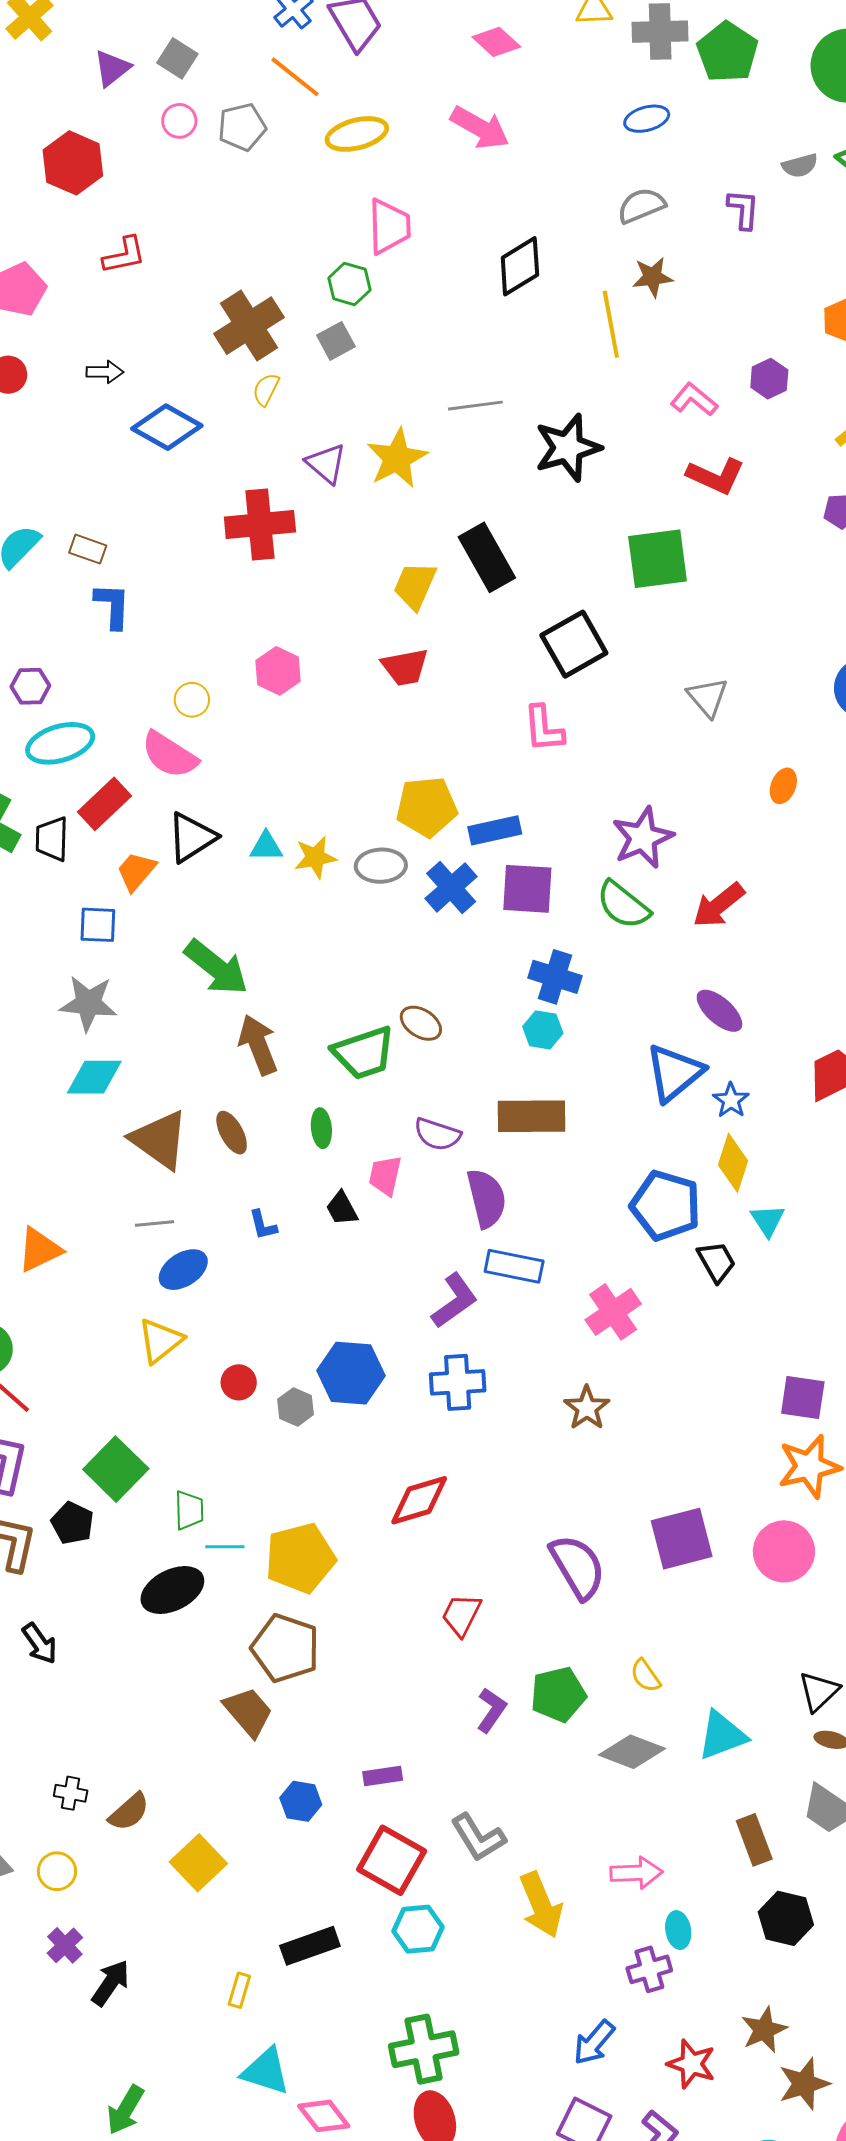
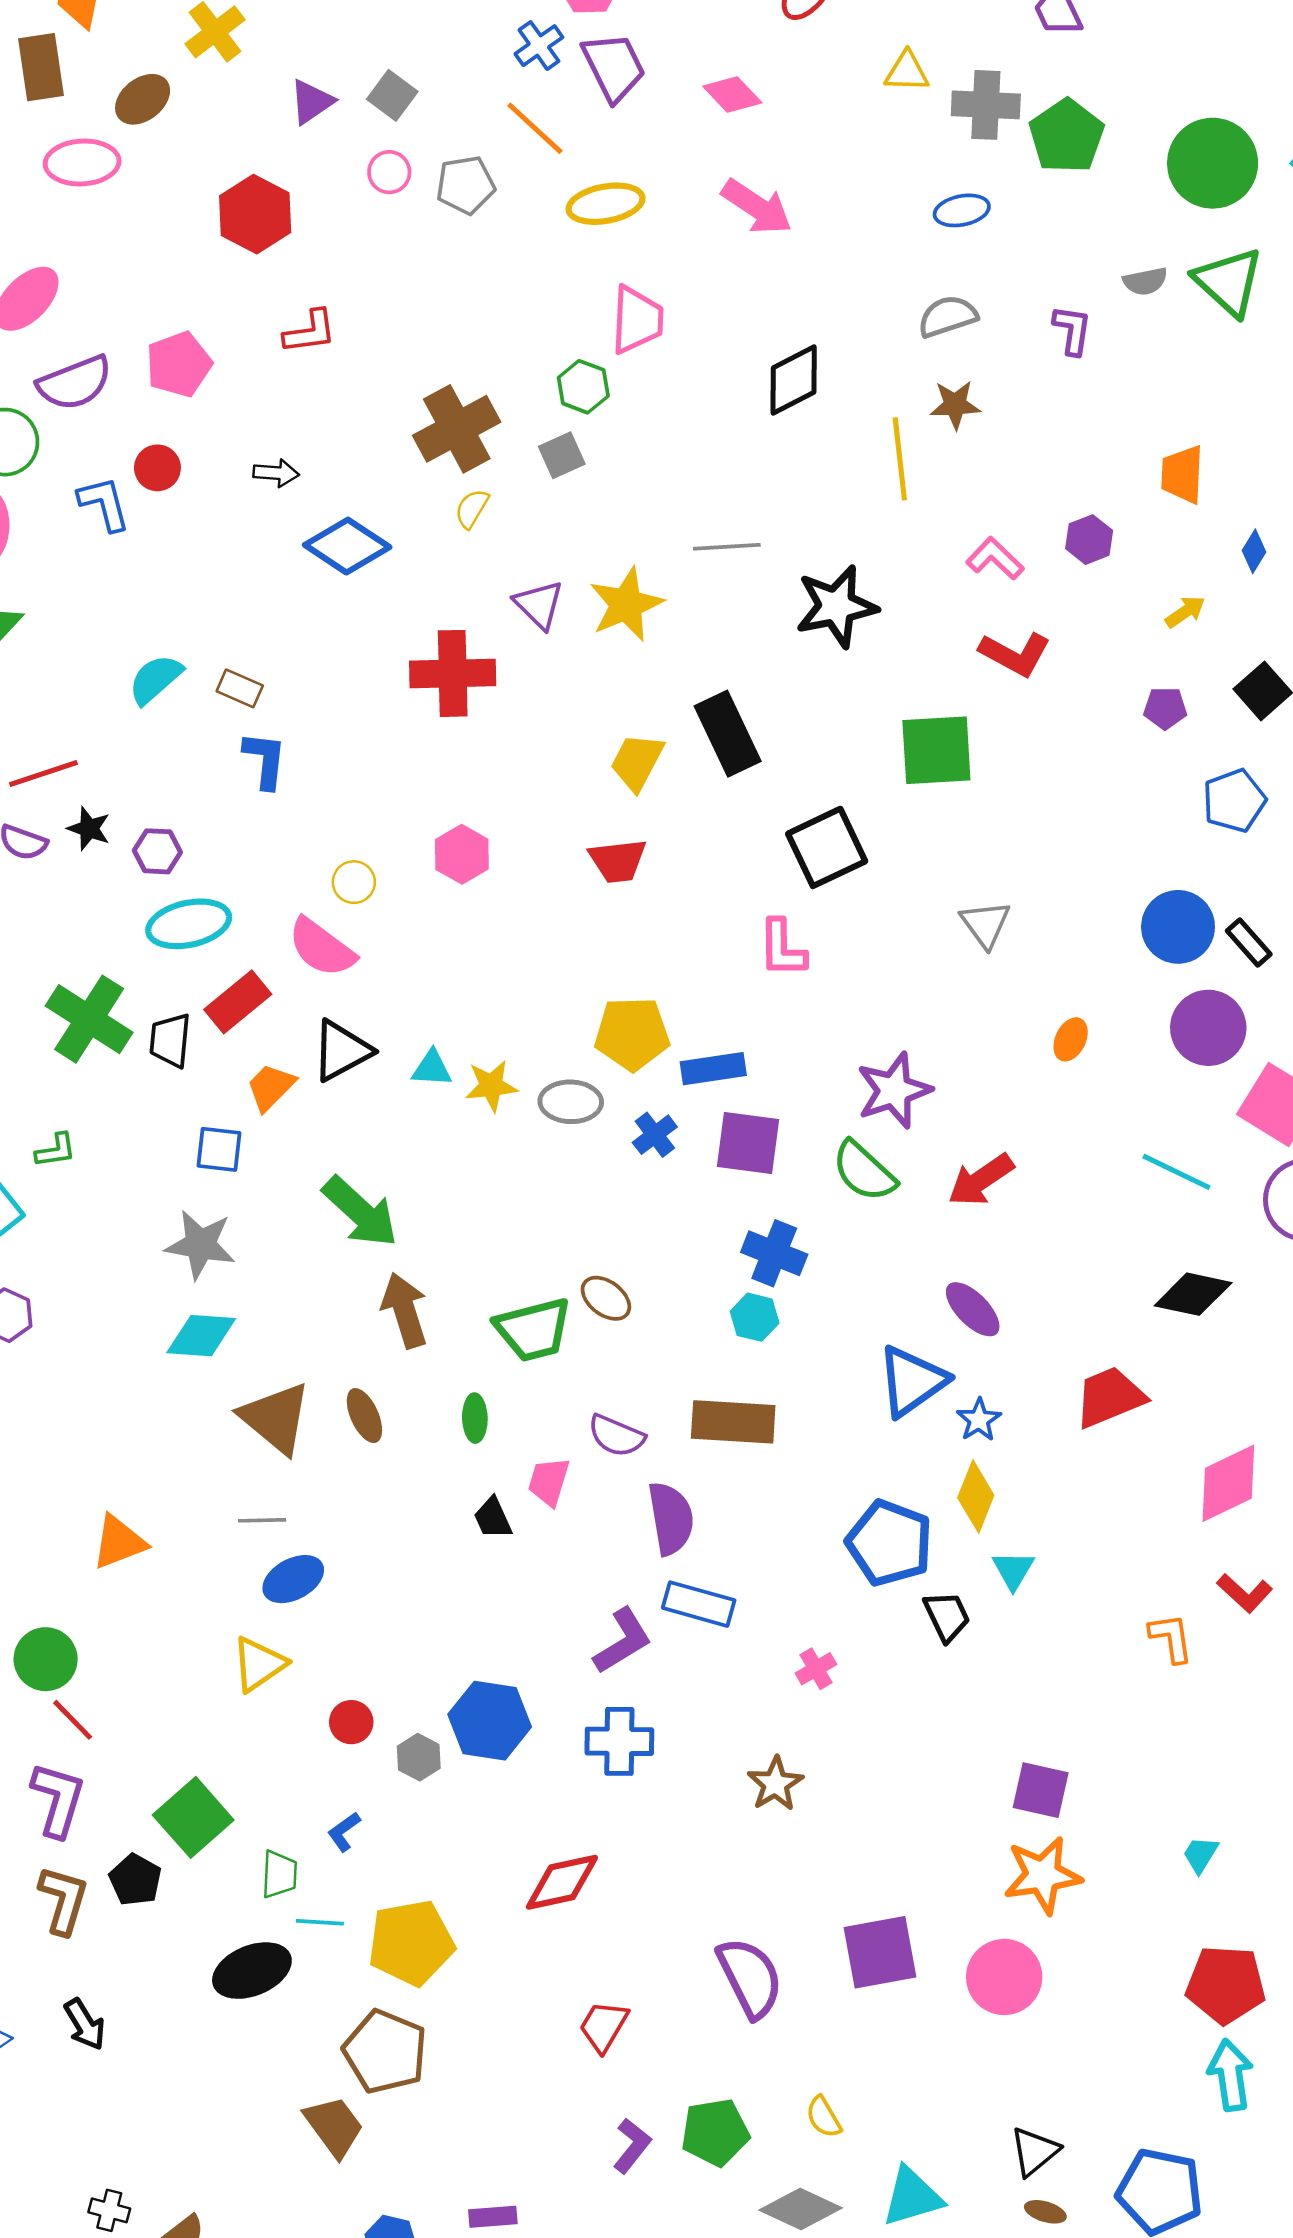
pink diamond: (496, 42) -> (732, 94), moved
blue cross: (451, 887) -> (655, 1135), size x0.7
blue L-shape: (263, 1225) -> (344, 1832), moved, turned 64
pink cross: (613, 1312) -> (816, 1669), size x0.6

